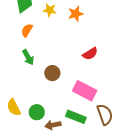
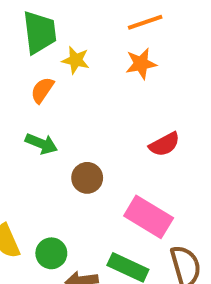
yellow star: (50, 10) -> (76, 60), moved
green arrow: (28, 57) -> (41, 144), turned -42

